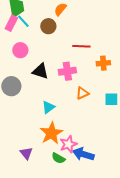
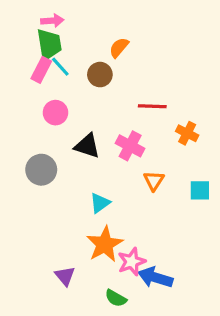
orange cross: (103, 63) -> (187, 133), turned 32
pink cross: (67, 71) -> (130, 146), turned 36
orange triangle: (82, 93) -> (154, 181), turned -32
green semicircle: (58, 158) -> (116, 298), moved

